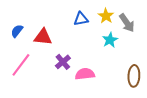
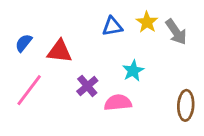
cyan star: (110, 40) -> (133, 71), moved

